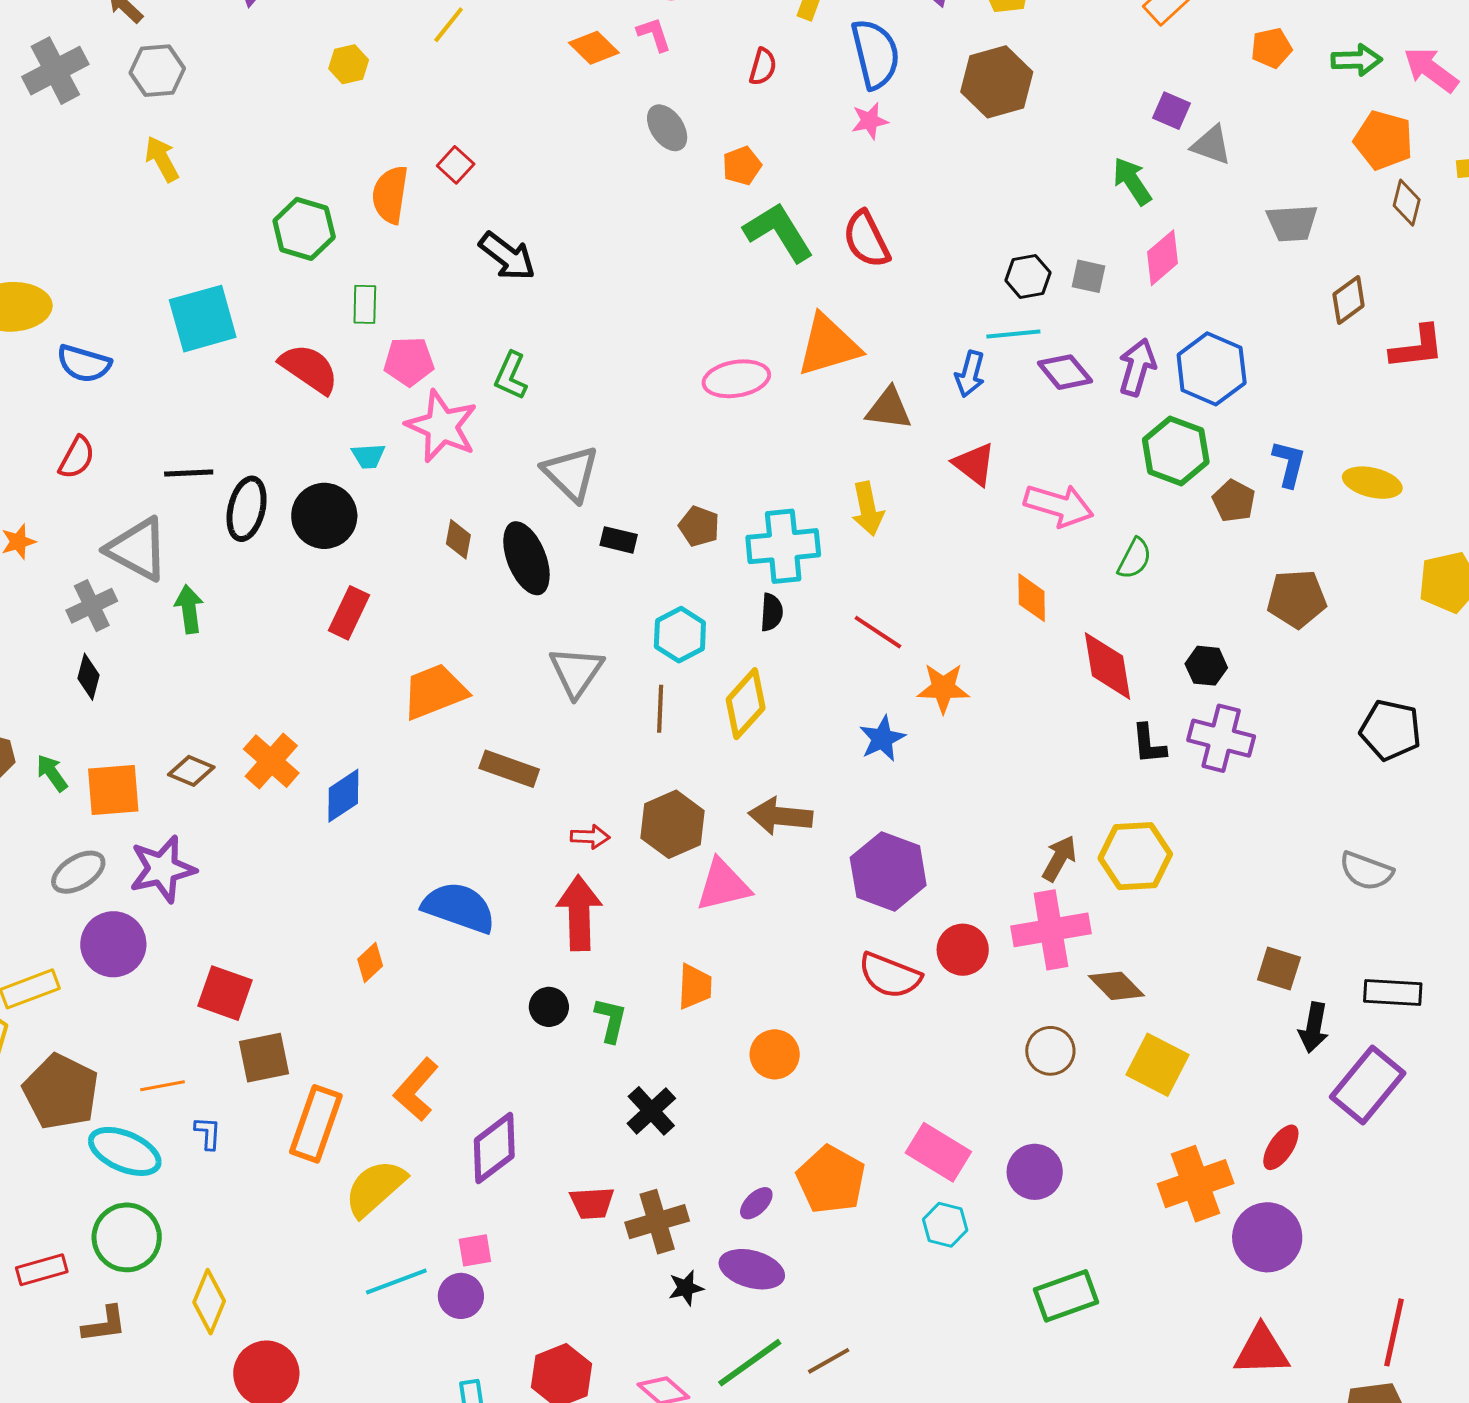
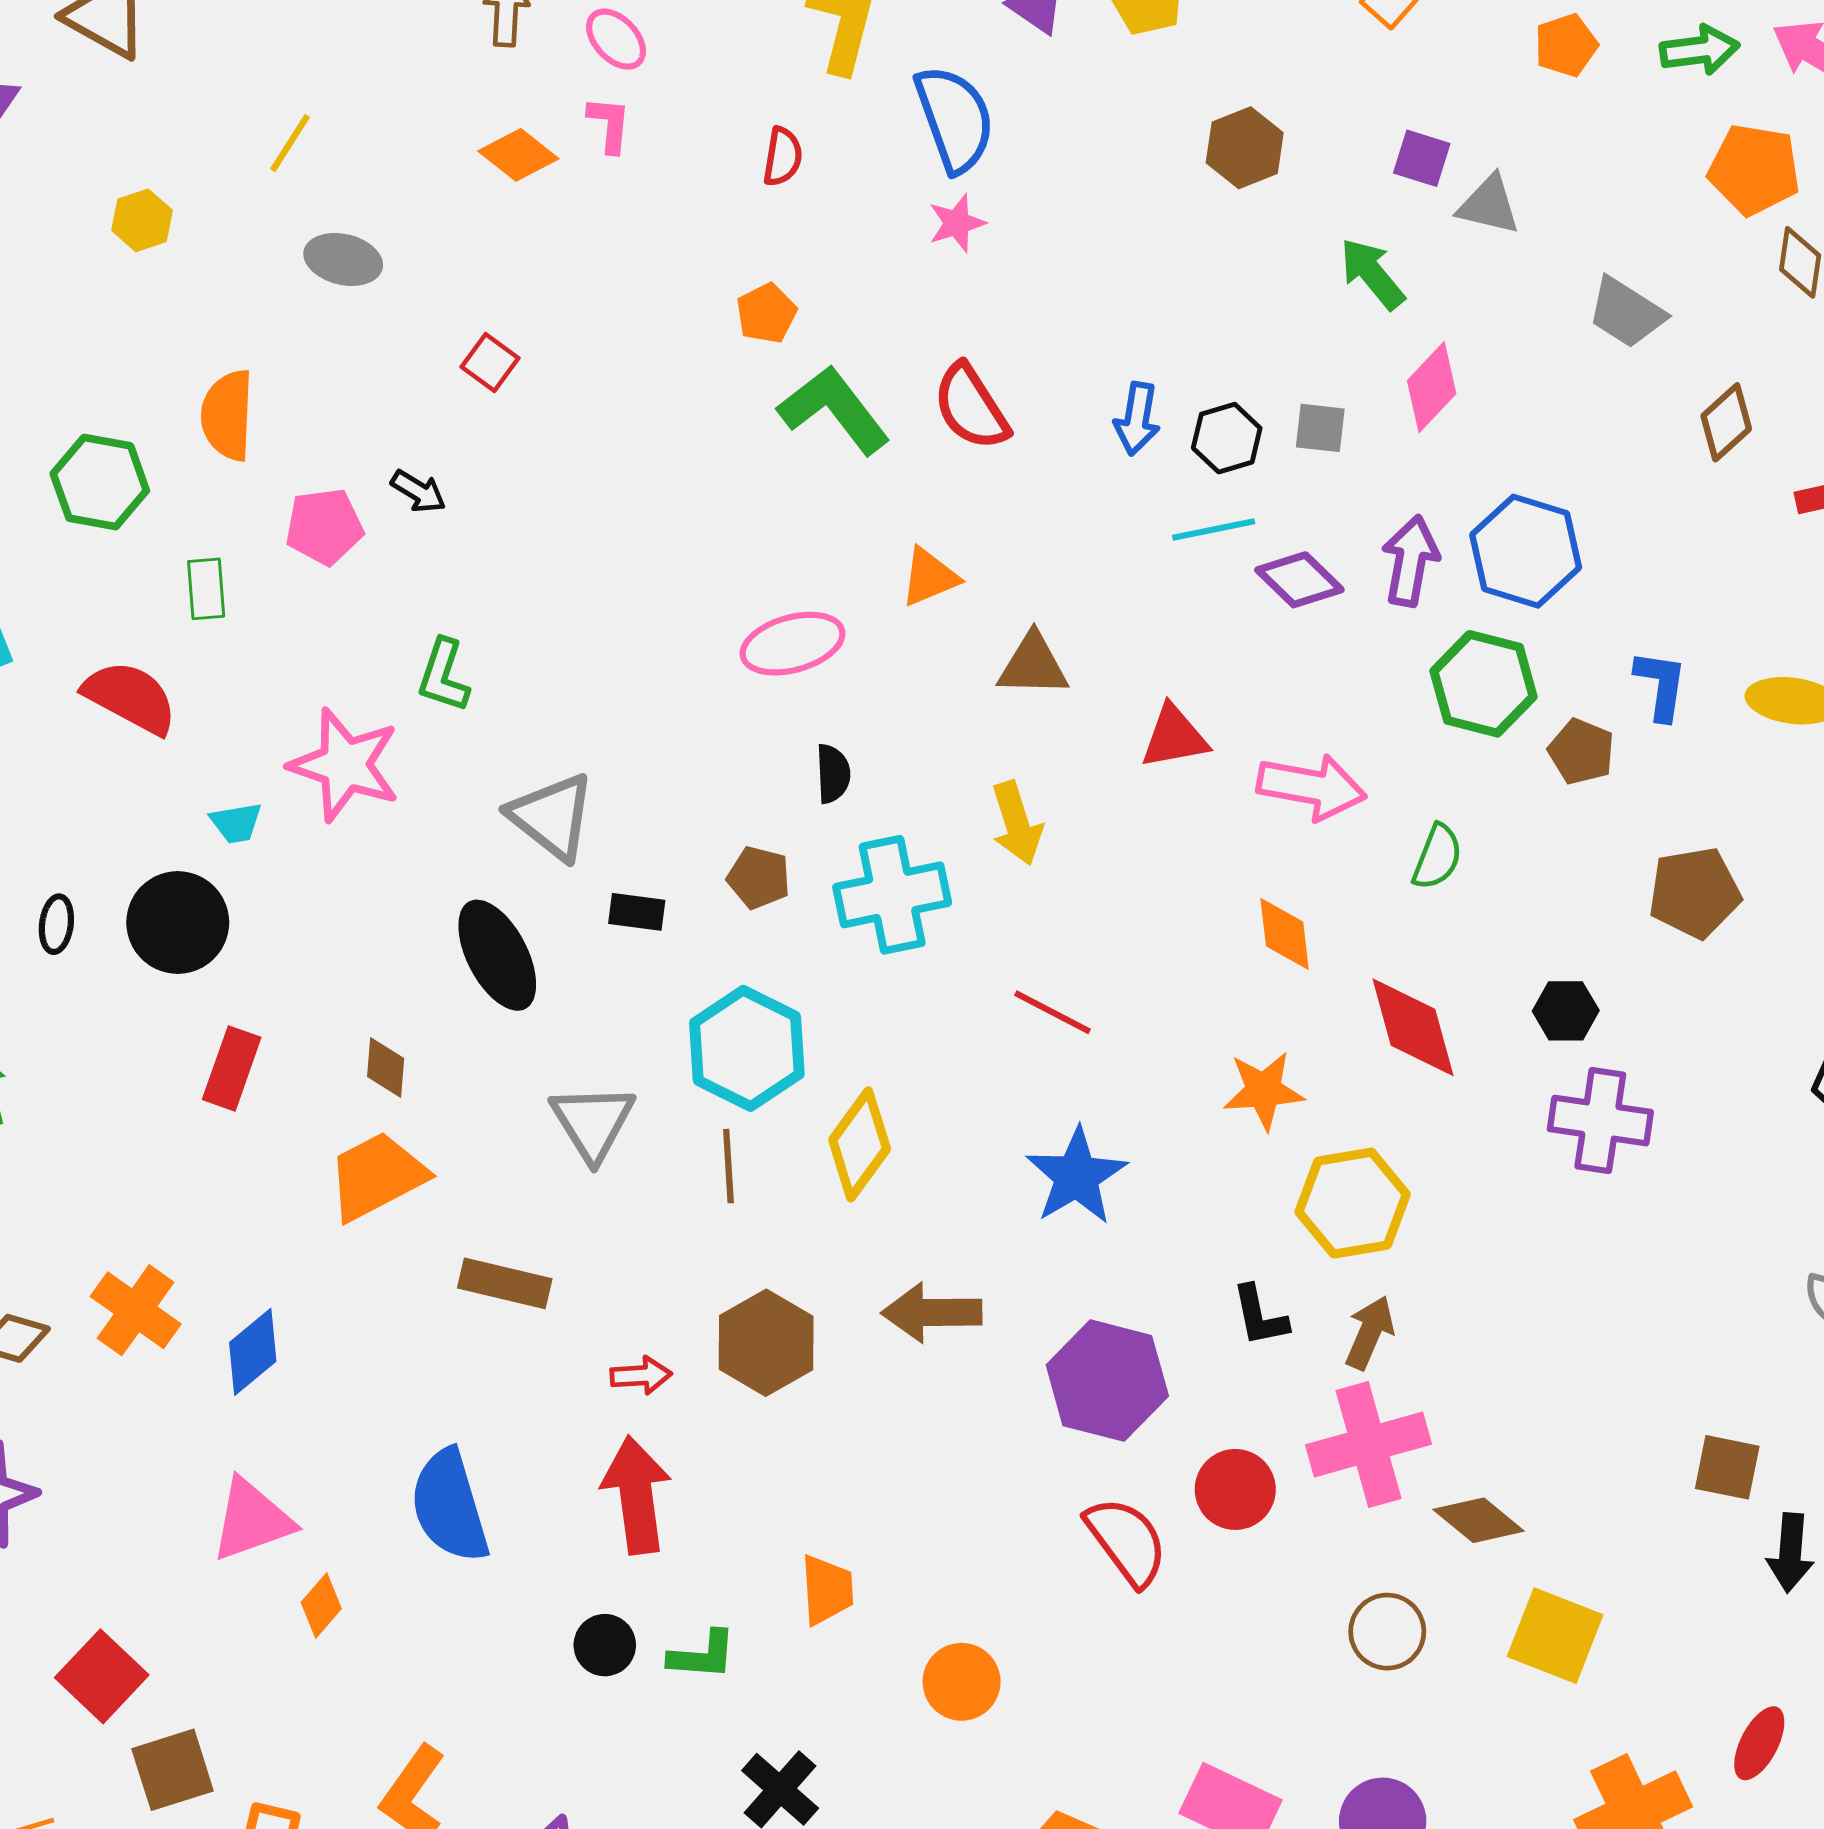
pink L-shape: (654, 34) -> (609, 124), turned 30
brown hexagon: (997, 82) -> (1245, 148), moved, size x0.7
gray ellipse: (667, 128) -> (343, 259), moved, turned -36
red square: (456, 165) -> (490, 363), moved
gray trapezoid: (1292, 223) -> (1626, 313), turned 42
black arrow: (507, 256) -> (418, 491), size x0.6
orange triangle: (828, 345) -> (929, 577), size x0.6
pink pentagon: (409, 361) -> (324, 526), moved
blue arrow: (970, 374) -> (1137, 419), moved
red triangle: (974, 464) -> (1174, 737), turned -42
black ellipse: (247, 509) -> (56, 924), size x0.6
brown diamond: (458, 539) -> (386, 1068), moved
black semicircle: (772, 612) -> (833, 774), moved
cyan hexagon: (680, 635) -> (747, 1048), size x1.4
orange star: (943, 688) -> (1264, 1091), moved
blue star: (882, 739) -> (1077, 1176), size x1.4
black L-shape: (1149, 744) -> (1260, 1316), moved
yellow hexagon: (1135, 856) -> (1353, 1203), moved
pink triangle: (723, 885) -> (252, 1520), moved
blue semicircle: (459, 907) -> (450, 1506), turned -120
red semicircle: (890, 976) -> (1127, 1541), turned -142
red square: (225, 993) -> (102, 1676), turned 30
green L-shape: (611, 1020) -> (702, 1655), turned 87

